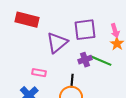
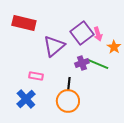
purple square: (85, 30) -> (82, 33), turned -30
pink arrow: (115, 31) -> (98, 34), moved

